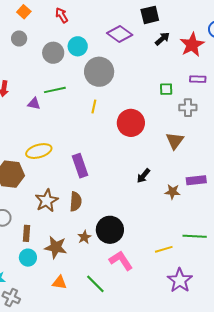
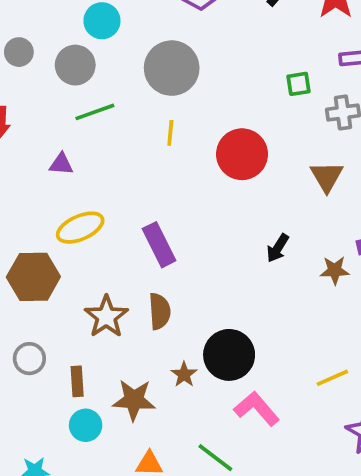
gray circle: (19, 39) -> (19, 52), moved
cyan circle: (78, 46) -> (102, 21), moved
gray circle: (53, 53) -> (75, 65), moved
purple triangle: (34, 104) -> (61, 164), moved

